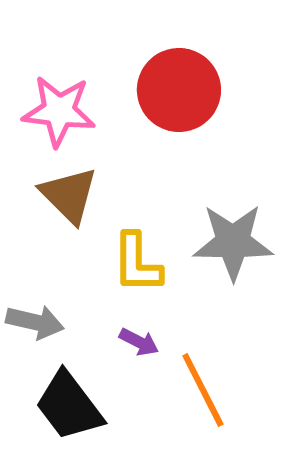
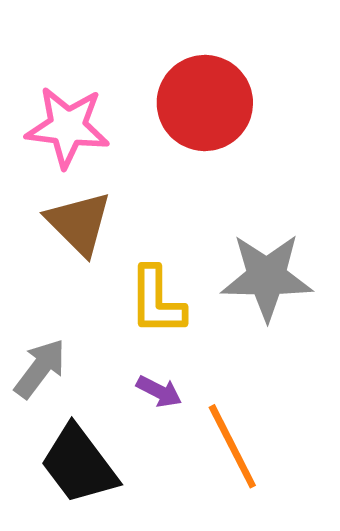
gray arrow: (35, 322) -> (40, 368), turned -66

